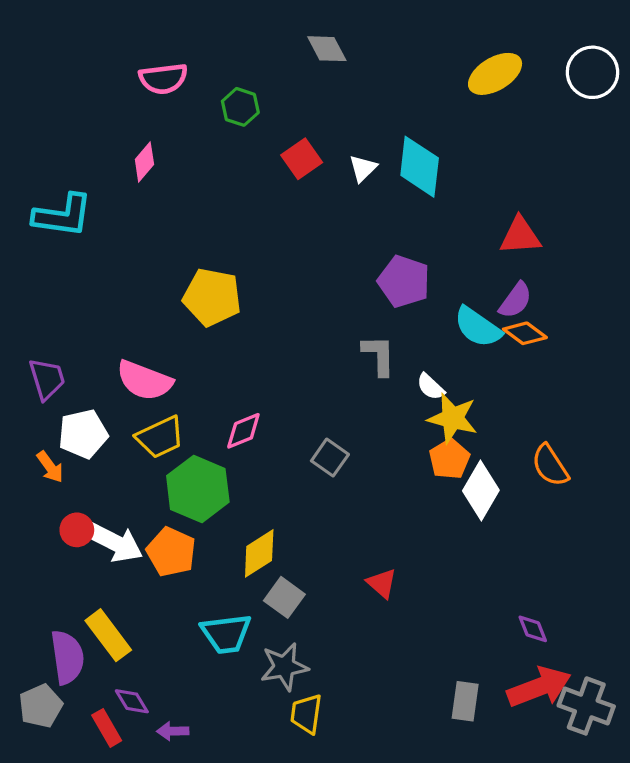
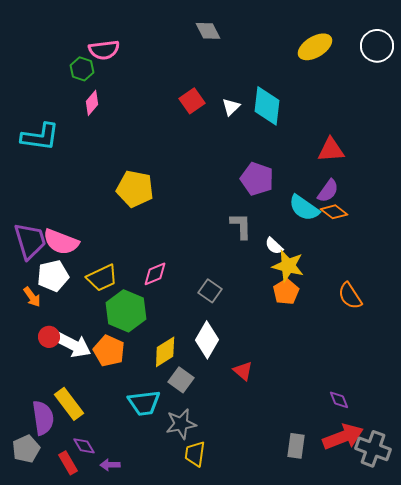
green hexagon: (240, 107) -> (82, 69), moved
purple trapezoid: (47, 379) -> (30, 241), size x1.4
pink semicircle: (144, 380) -> (61, 242), moved
white diamond: (481, 491) -> (207, 340), moved

